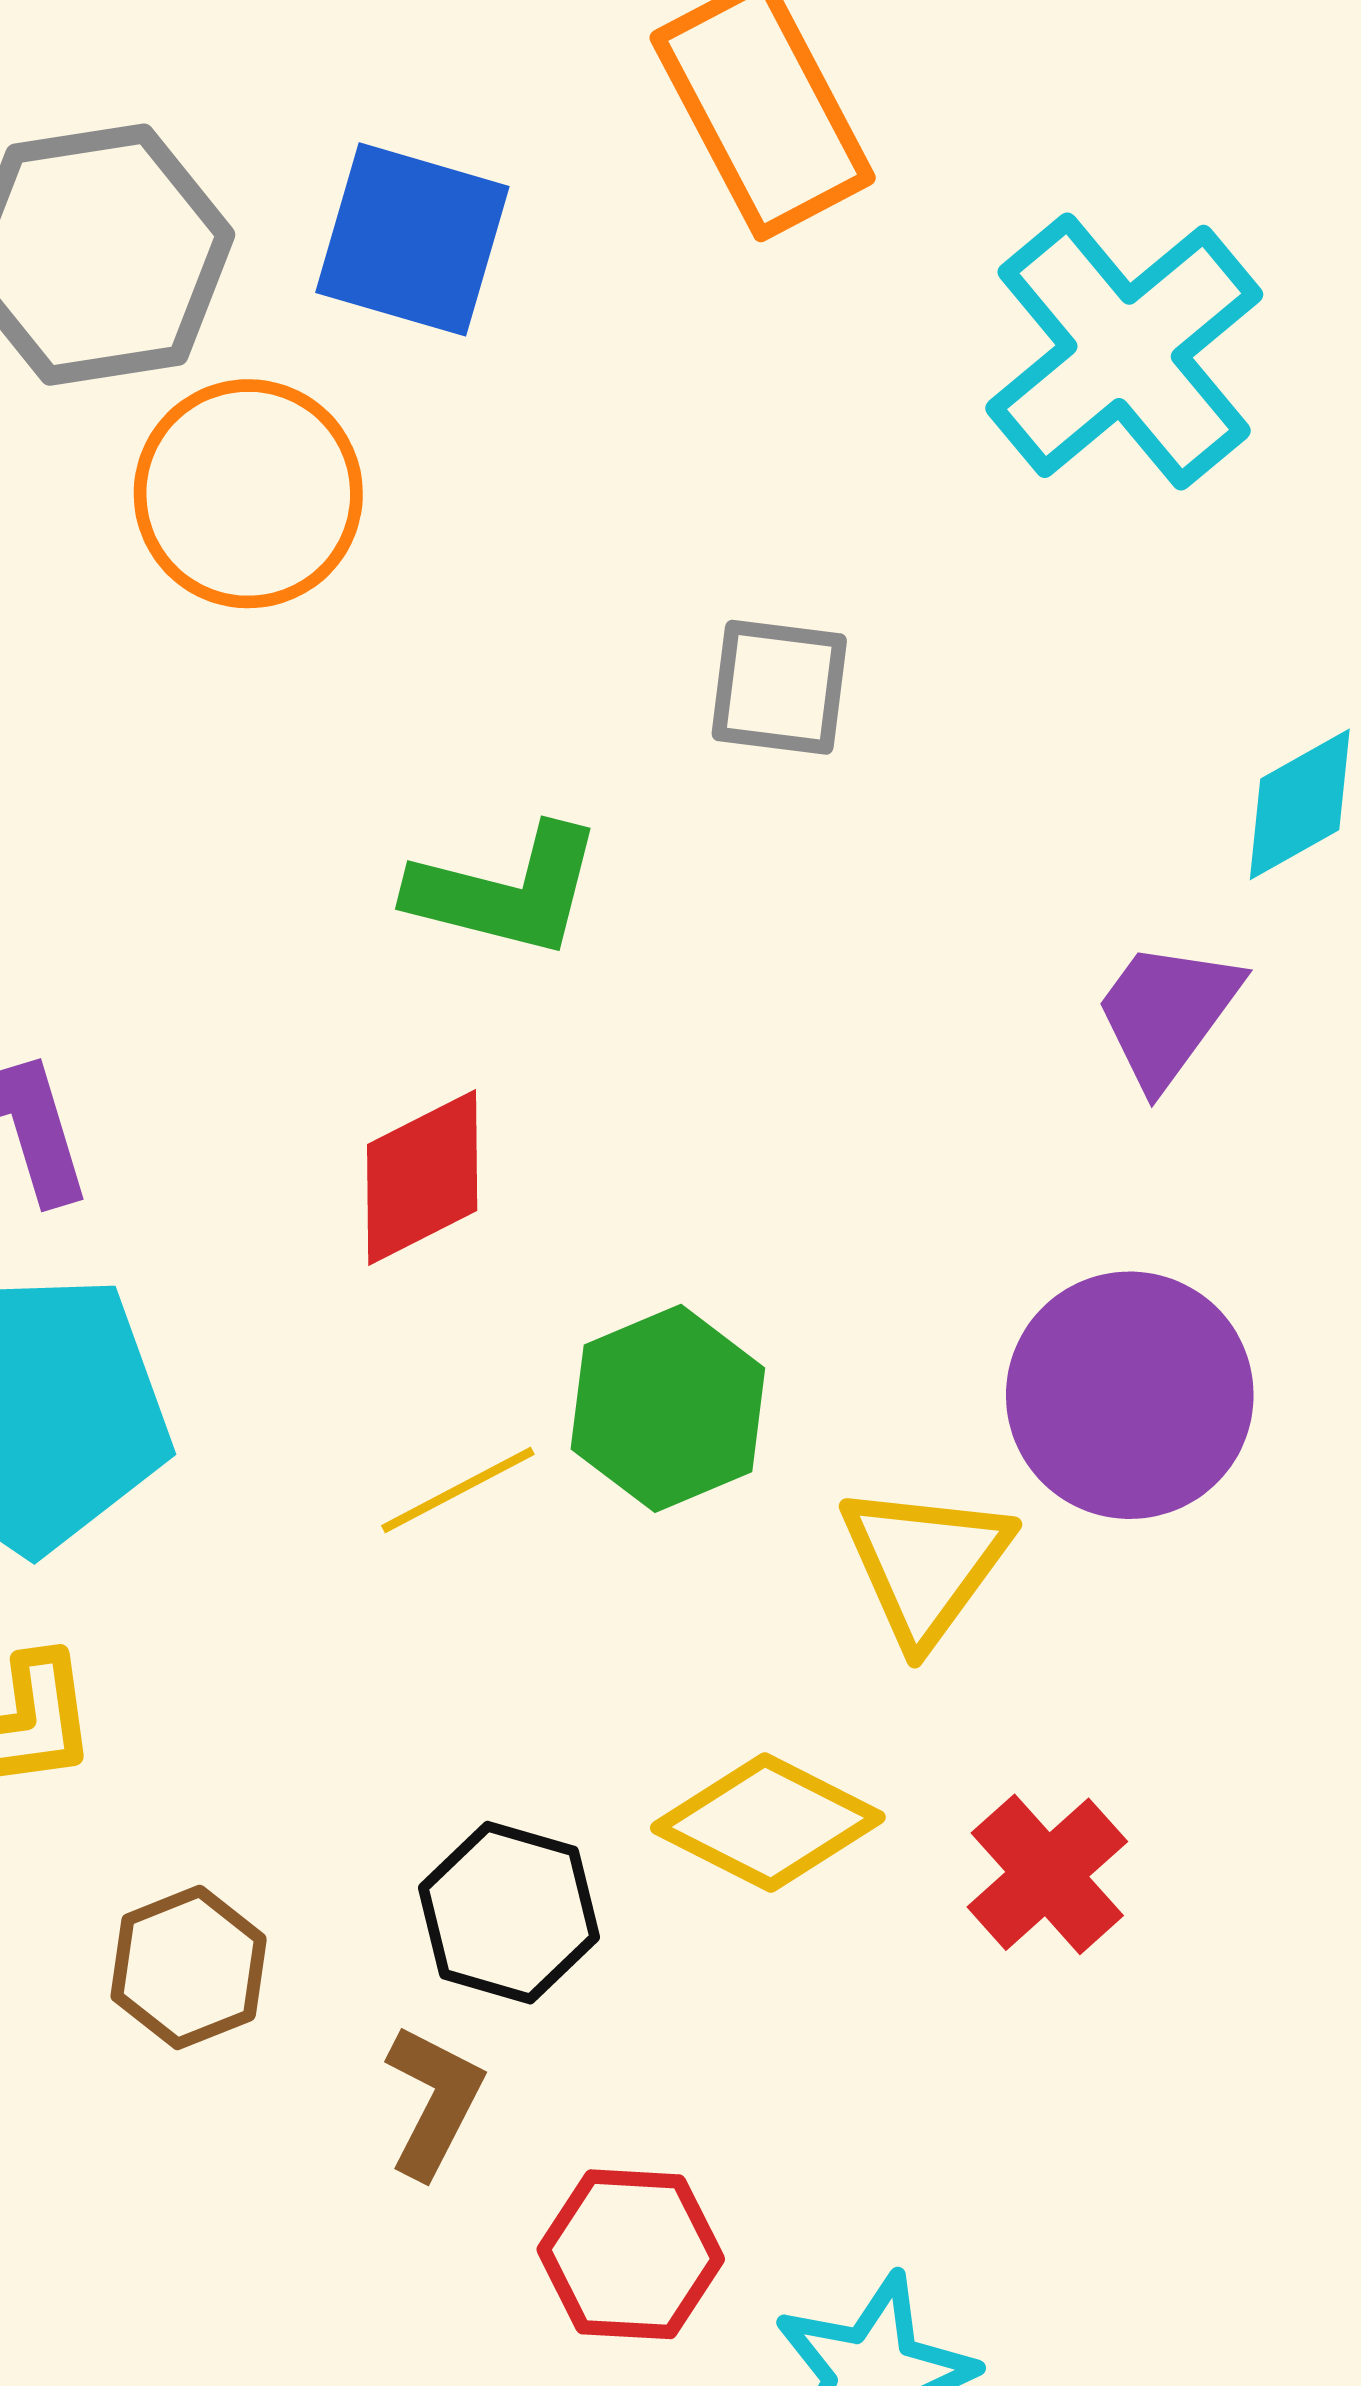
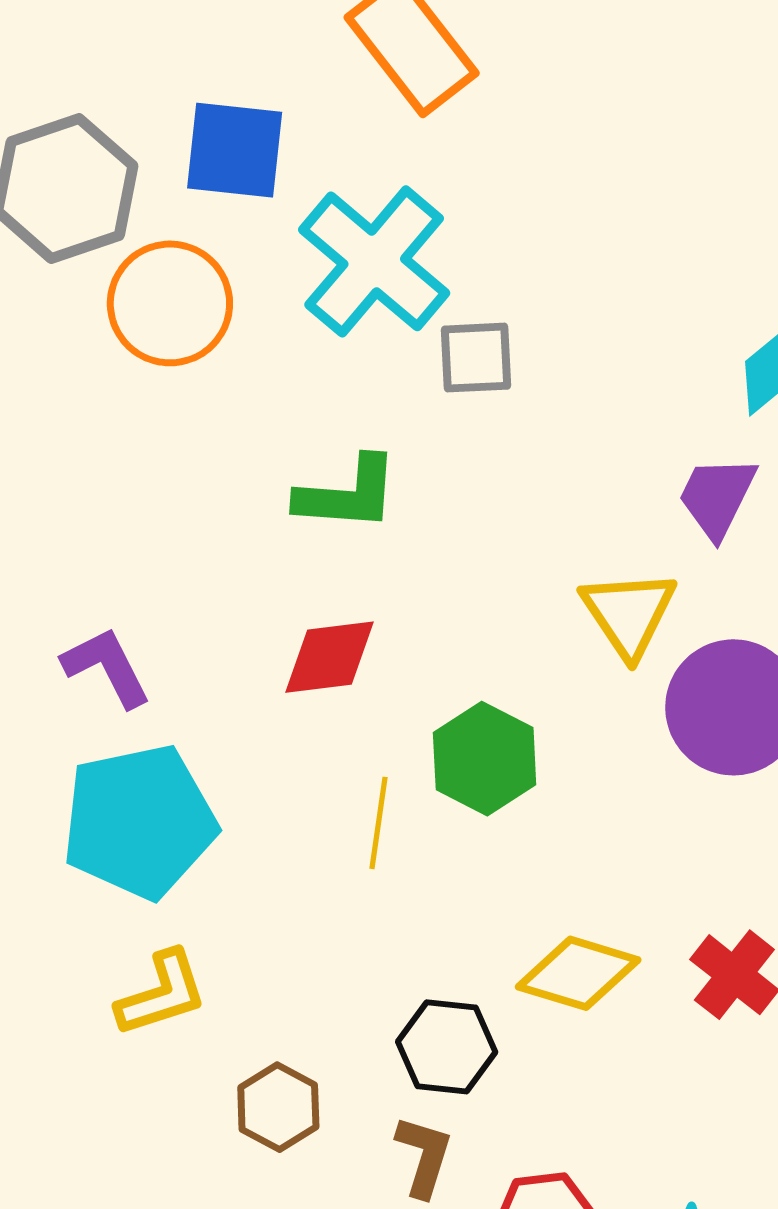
cyan cross: (1124, 351) -> (374, 261), moved
red diamond: (422, 1178) -> (329, 657), turned 30
yellow line: (458, 1490) -> (379, 823), turned -44
yellow triangle: (925, 1564) -> (629, 613), moved

